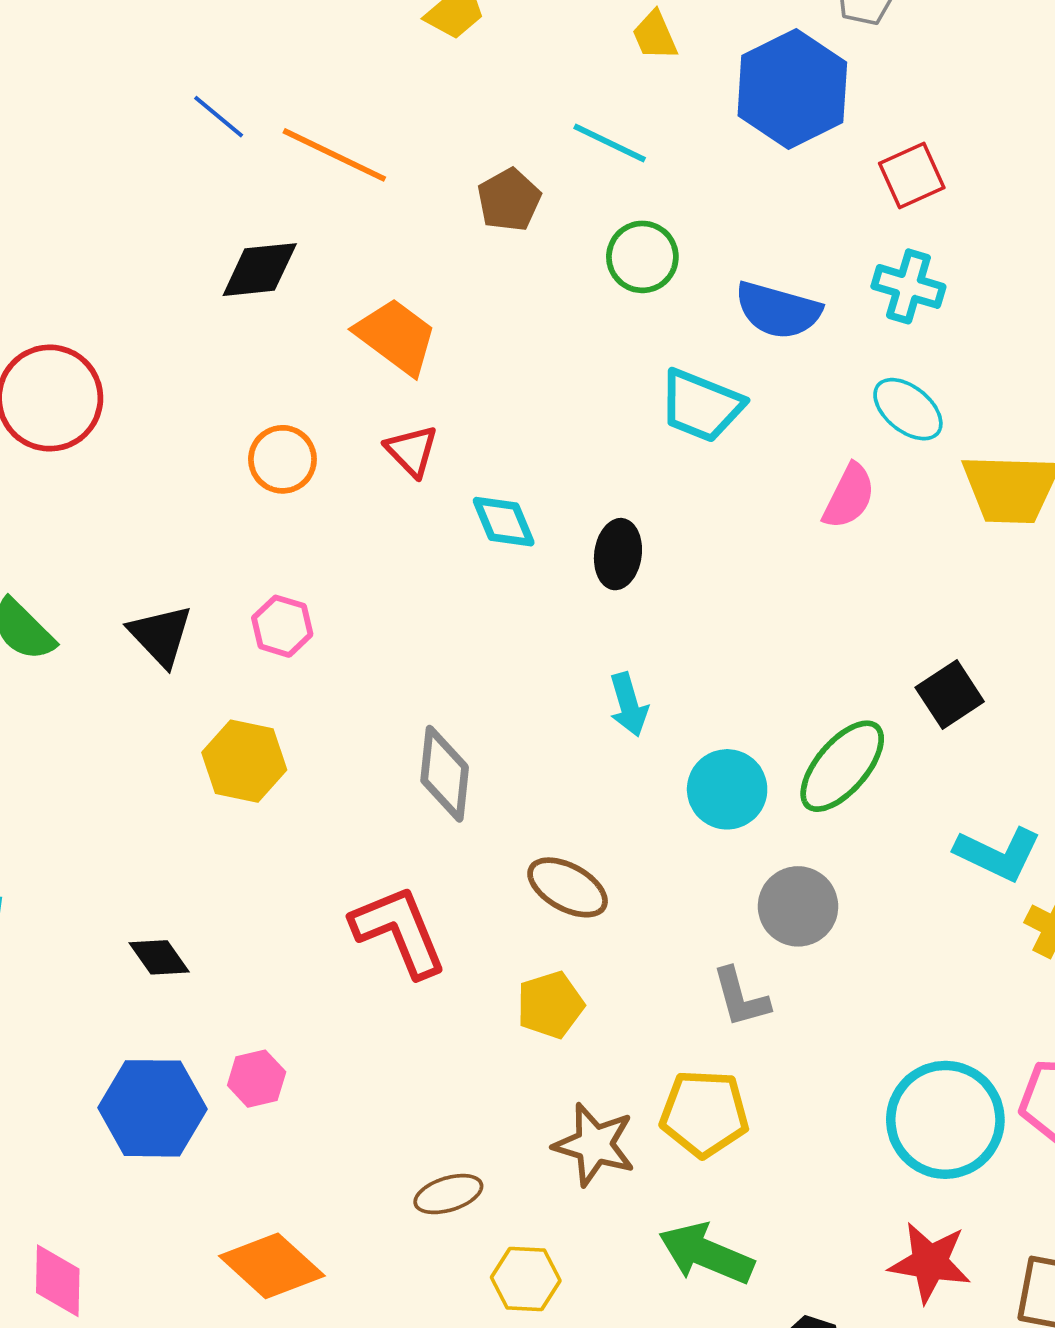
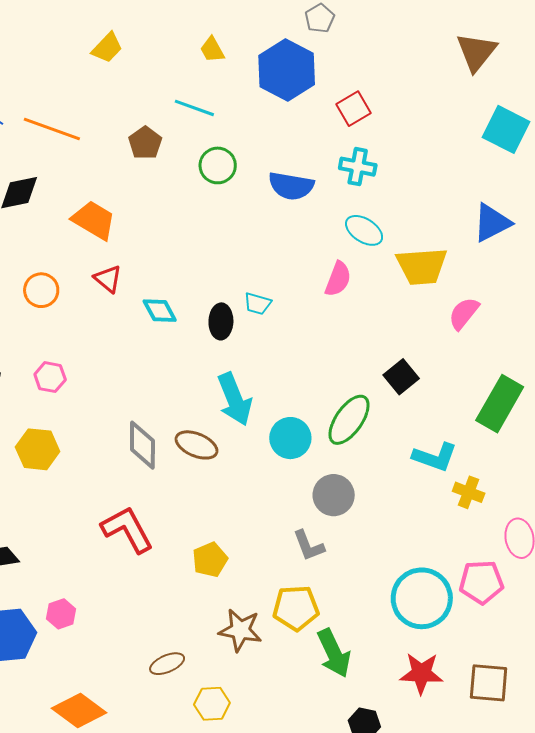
cyan trapezoid: (701, 406) -> (258, 304), moved, size x0.6
cyan arrow: (629, 705) -> (235, 399), size x1.6
brown ellipse: (568, 887) -> (196, 445), moved
green arrow: (706, 1254) -> (334, 653), moved, turned -132

